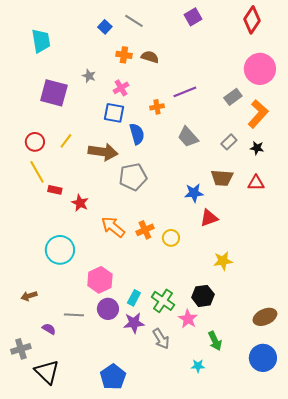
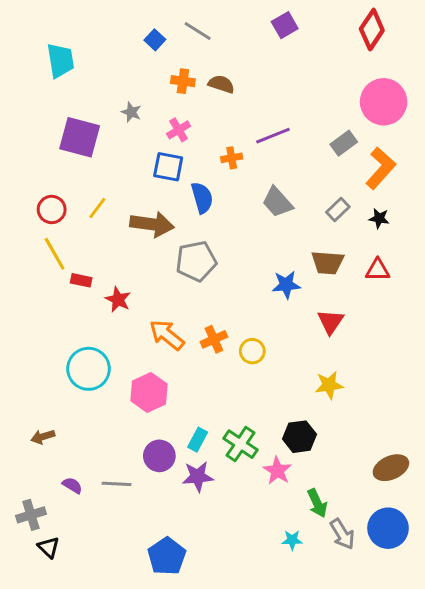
red triangle: (209, 218) -> (330, 322), moved, turned -36
pink hexagon: (100, 280) -> (149, 392), moved
gray line: (74, 315) -> (117, 484), moved
gray arrow: (161, 339) -> (342, 534), moved
black triangle: (47, 372) -> (49, 547), moved, size x0.6

